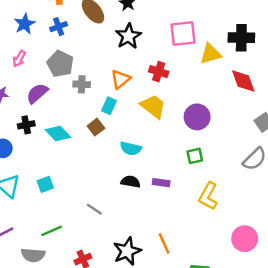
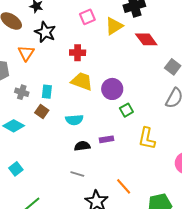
pink square: (183, 34) -> (87, 17), size x0.7
orange triangle: (121, 79) -> (26, 53), moved
gray cross: (82, 84) -> (22, 92), moved, turned 32
purple circle: (197, 117) -> (112, 89), moved
gray line: (94, 209) -> (77, 174), moved

